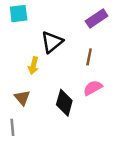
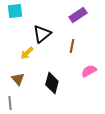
yellow arrow: (33, 66) -> (27, 53), turned 32
pink semicircle: (93, 88) -> (89, 71), moved

